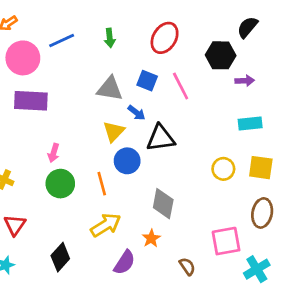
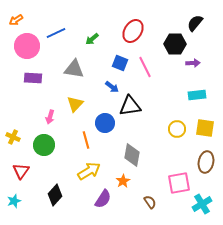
green arrow: (110, 38) -> (92, 39), moved, turned 56
gray triangle: (110, 89) -> (74, 69), moved
purple rectangle: (31, 101) -> (33, 78), size x0.7
yellow triangle: (114, 131) -> (75, 104), moved
green circle: (60, 184) -> (44, 145), moved

